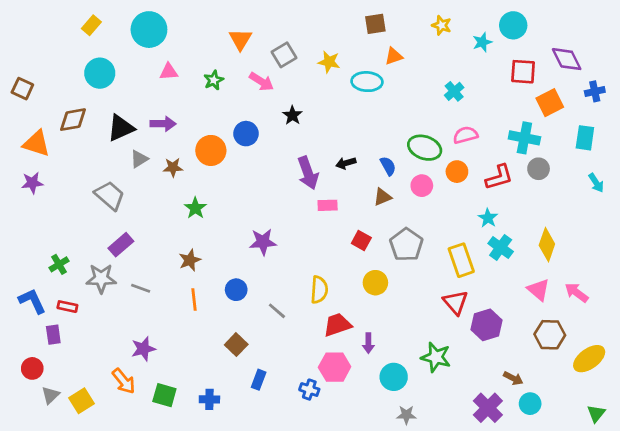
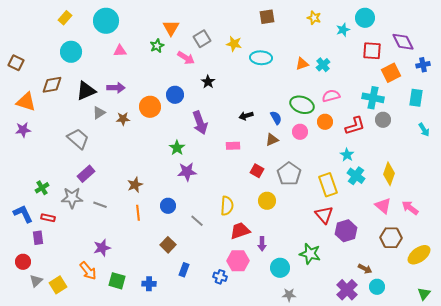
orange triangle: (394, 56) -> (302, 64), moved
green star: (214, 80) -> (157, 46), moved
purple arrow: (308, 173) -> (200, 123), moved
green star: (195, 208) -> (177, 148), moved

